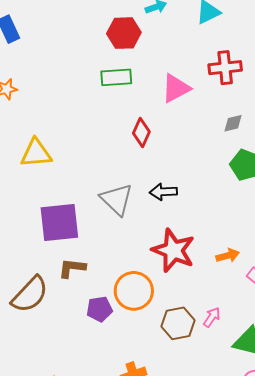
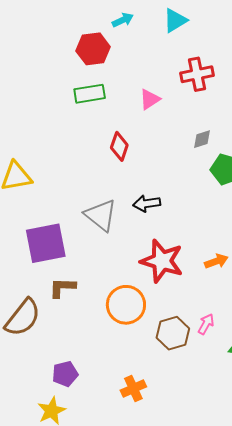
pink triangle: (176, 88) -> (150, 99), size x0.7
gray diamond: (233, 123) -> (202, 139), moved
purple pentagon: (99, 309) -> (65, 374), moved

